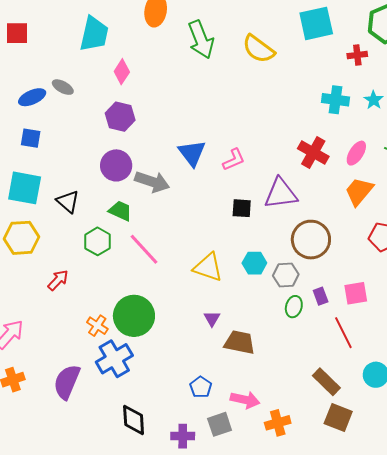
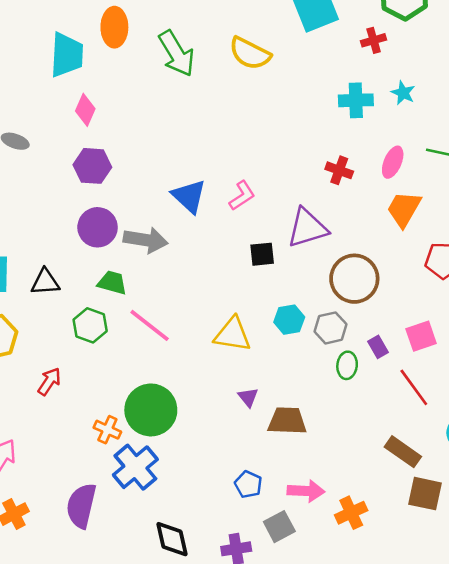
cyan trapezoid: (94, 34) -> (67, 55), moved
red cross: (313, 152) -> (339, 170), size x0.7
black triangle: (68, 202) -> (45, 282), turned -35

